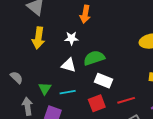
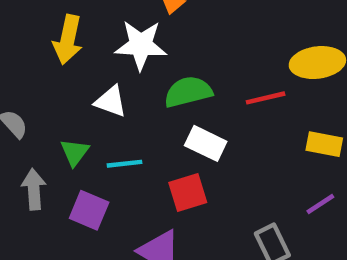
white star: (71, 38) -> (141, 45), size x1.6
white triangle: (69, 65) -> (111, 101), moved
red line: (126, 100) -> (266, 98), moved

